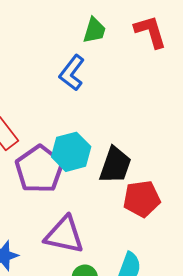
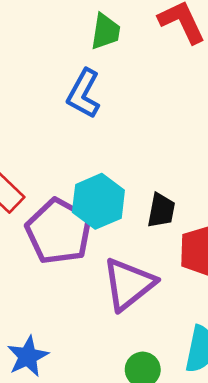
black trapezoid: (115, 165) -> (161, 210), size x0.7
purple triangle: (64, 235) -> (129, 284), moved, turned -42

